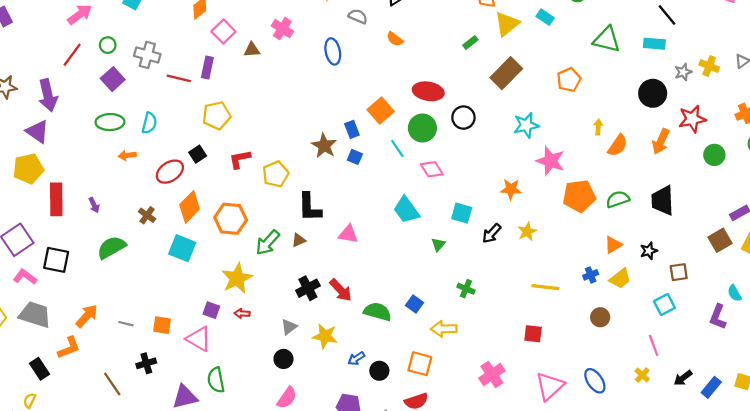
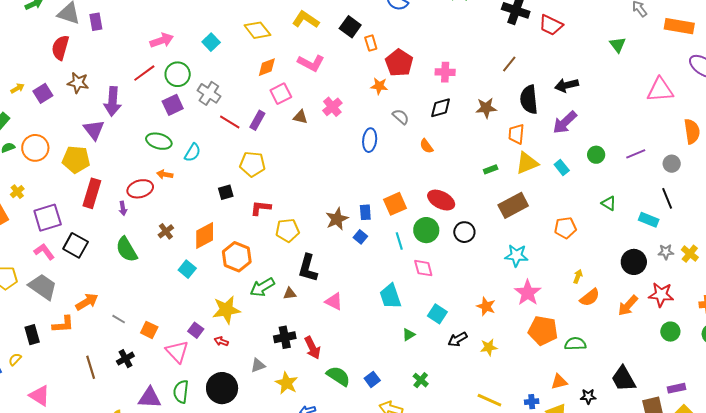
green triangle: (607, 39) -> (609, 203), size x0.6
green circle: (108, 45) -> (178, 74), size x1.6
red ellipse: (170, 172) -> (140, 189), moved
black trapezoid: (663, 201) -> (623, 379), moved, turned -44
green semicircle: (111, 247) -> (127, 249), turned -108
cyan square: (182, 248) -> (187, 269), size x0.7
black circle: (283, 359) -> (222, 388), moved, size x1.8
black cross: (146, 363) -> (125, 359), turned -30

